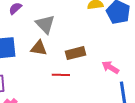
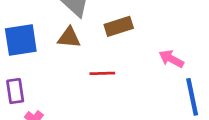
brown rectangle: (76, 53) -> (119, 26), moved

